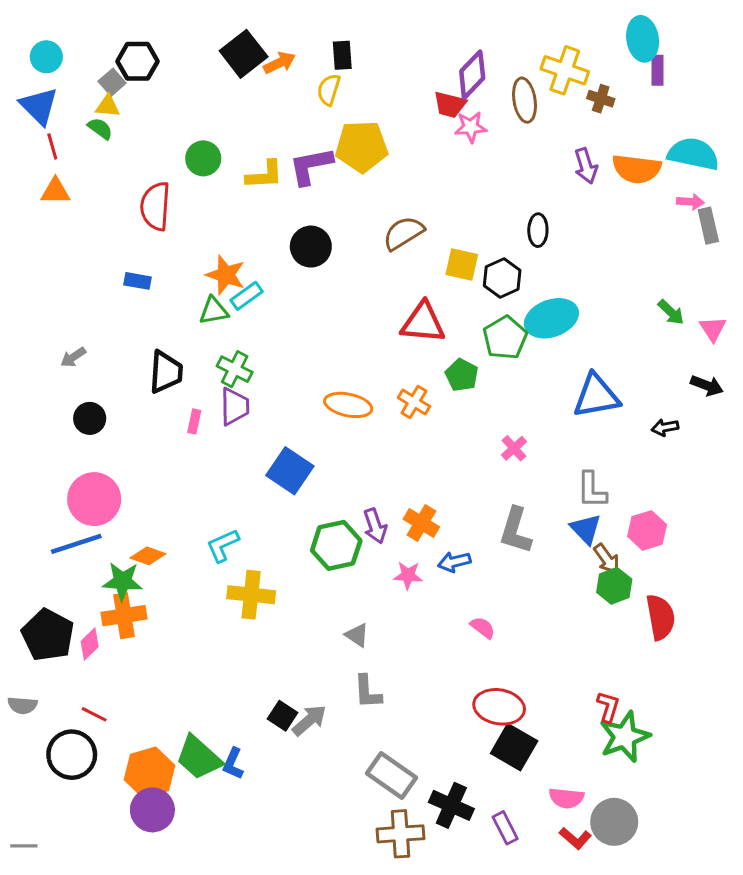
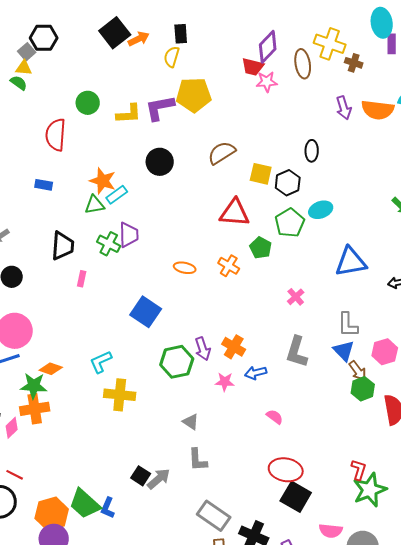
cyan ellipse: (551, 318) -> (321, 210), size x0.7
orange ellipse: (348, 405) -> (185, 268), size x0.7
purple trapezoid: (235, 406) -> (129, 235), moved

